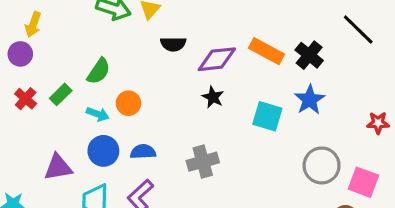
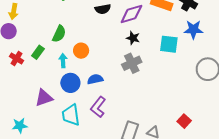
blue star: (310, 100) -> (193, 30), turned -30
cyan arrow: (98, 114) -> (63, 61), turned -104
gray cross: (203, 162) -> (132, 63), moved

